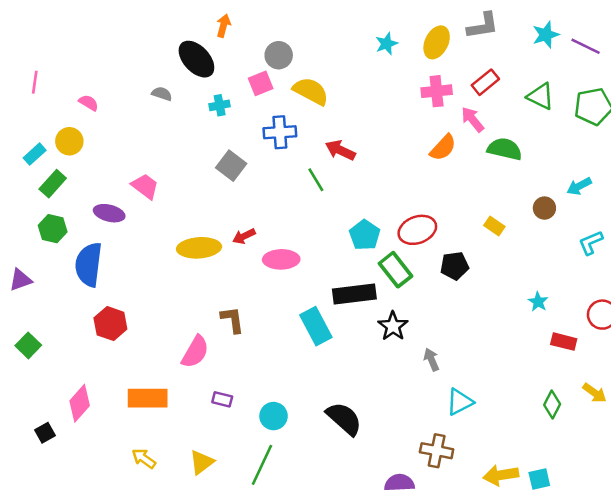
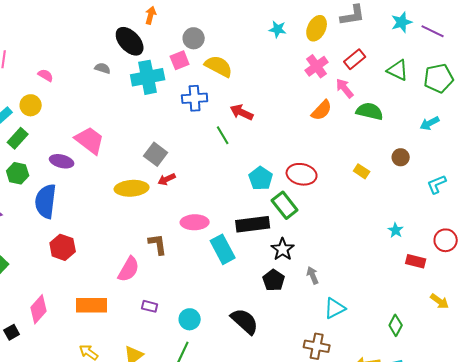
cyan star: (387, 44) -> (278, 29), turned 30
pink cross: (437, 91) -> (317, 66), turned -30
cyan cross: (220, 105) -> (148, 77), size x2.0
gray square: (231, 166) -> (156, 154), moved
pink trapezoid: (145, 186) -> (90, 140), size x1.4
cyan arrow: (579, 186) -> (430, 123), moved
red ellipse: (417, 230) -> (302, 174), turned 32
pink ellipse: (281, 259) -> (195, 222), moved
black pentagon: (455, 266) -> (274, 280), moved, turned -30
green diamond: (552, 404) -> (396, 325), moved

